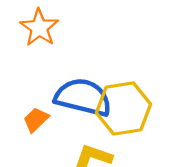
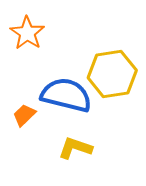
yellow hexagon: (123, 108) -> (112, 74), moved

